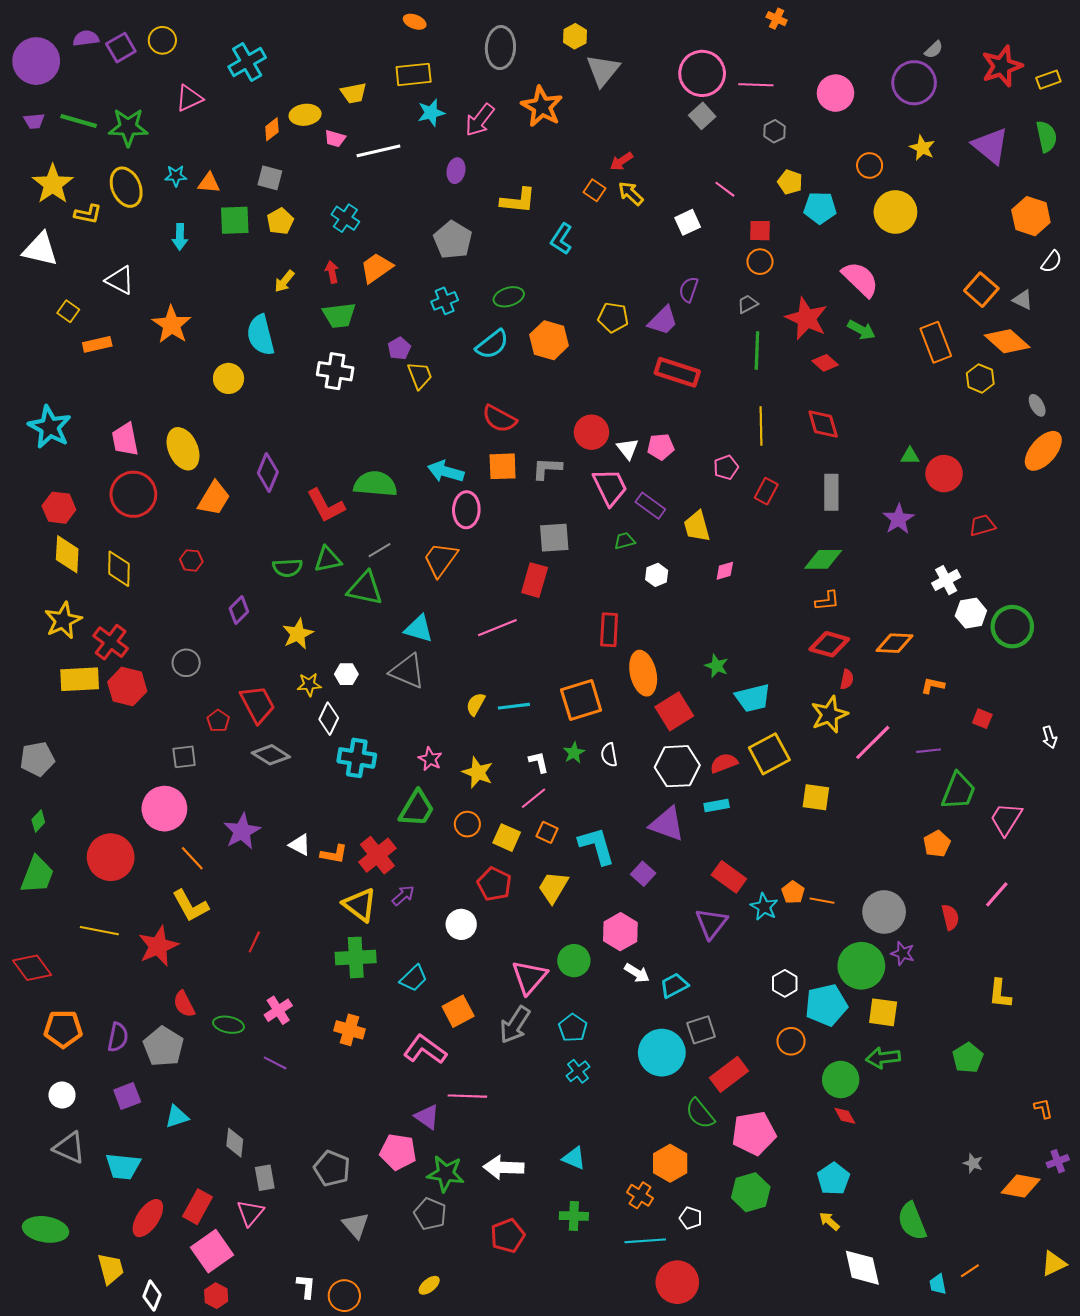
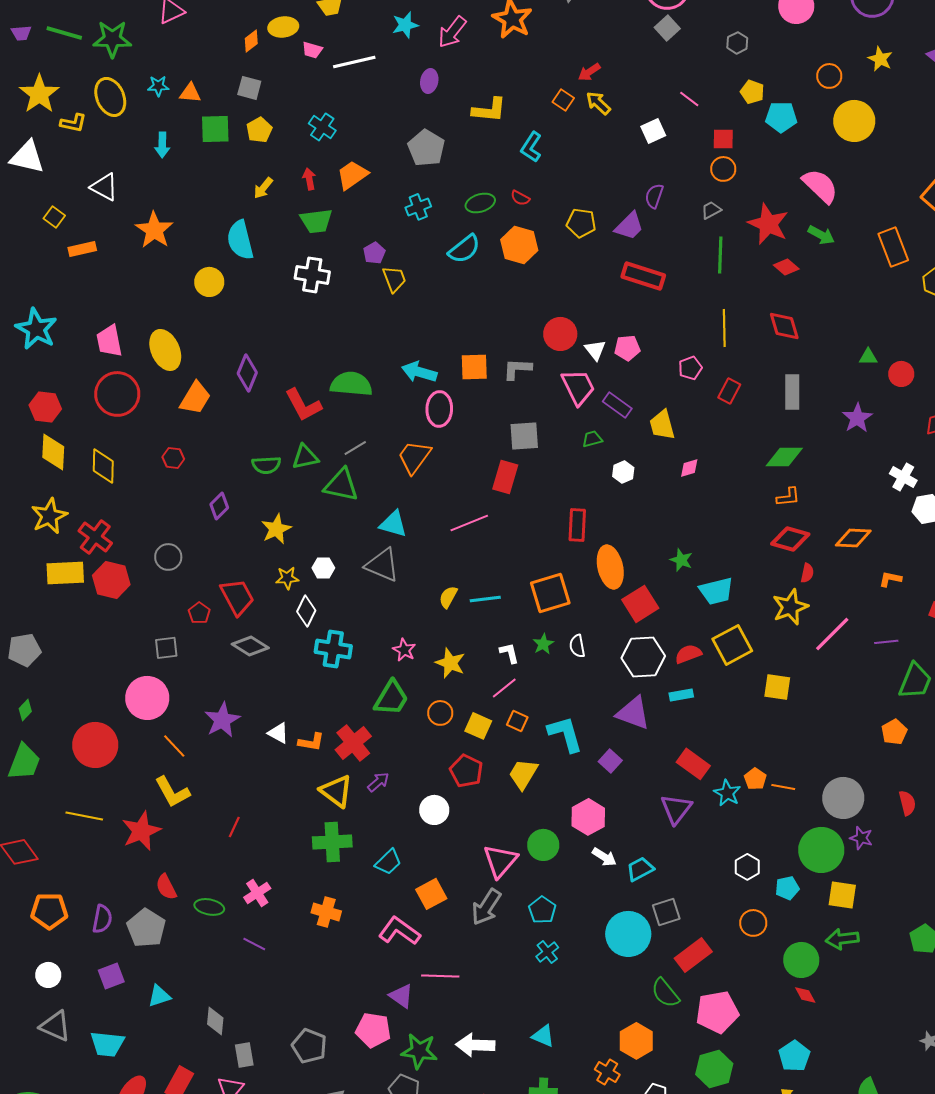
red semicircle: (499, 419) -> (520, 198), moved, size x0.6
red circle: (944, 474) -> (901, 374), size x0.7
white cross: (946, 580) -> (903, 477), turned -32
cyan pentagon: (826, 1005) -> (787, 888), size x0.6

